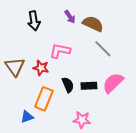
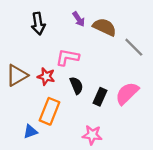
gray line: (103, 49) -> (134, 47), moved
brown triangle: (15, 67) -> (17, 75), turned 35
black semicircle: (68, 85) -> (76, 85), moved
black rectangle: (89, 86) -> (100, 97), turned -63

